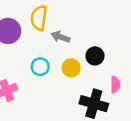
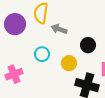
yellow circle: (71, 68) -> (69, 63), moved

